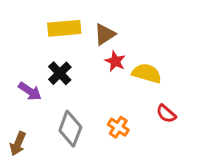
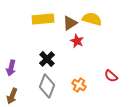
black cross: (60, 73) -> (47, 59), moved
yellow semicircle: (147, 73) -> (92, 19), moved
purple arrow: (30, 91) -> (11, 68), moved, turned 70

